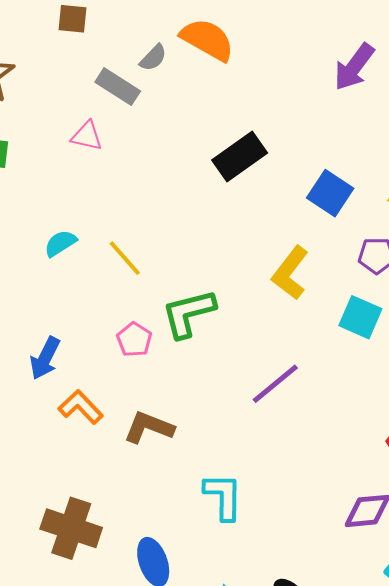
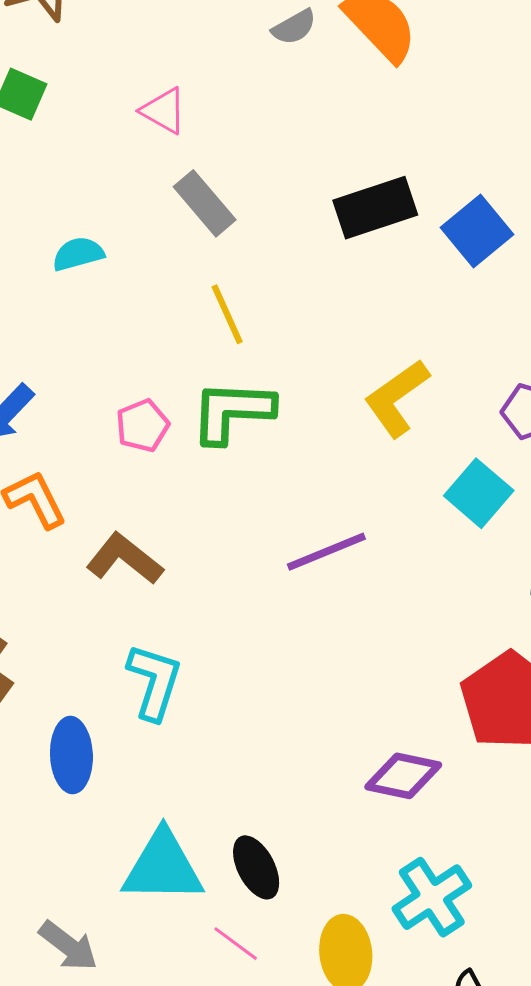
gray rectangle: (118, 87) -> (205, 203), moved
blue square: (330, 193) -> (477, 231), moved
yellow line: (125, 258) -> (227, 314), moved
cyan L-shape: (223, 496) -> (154, 682), moved

